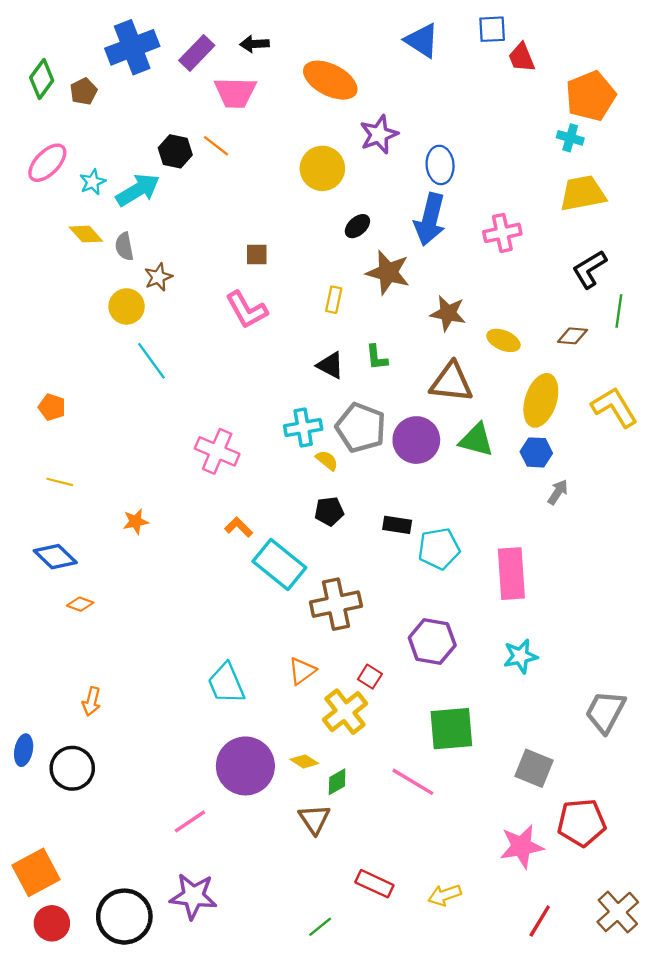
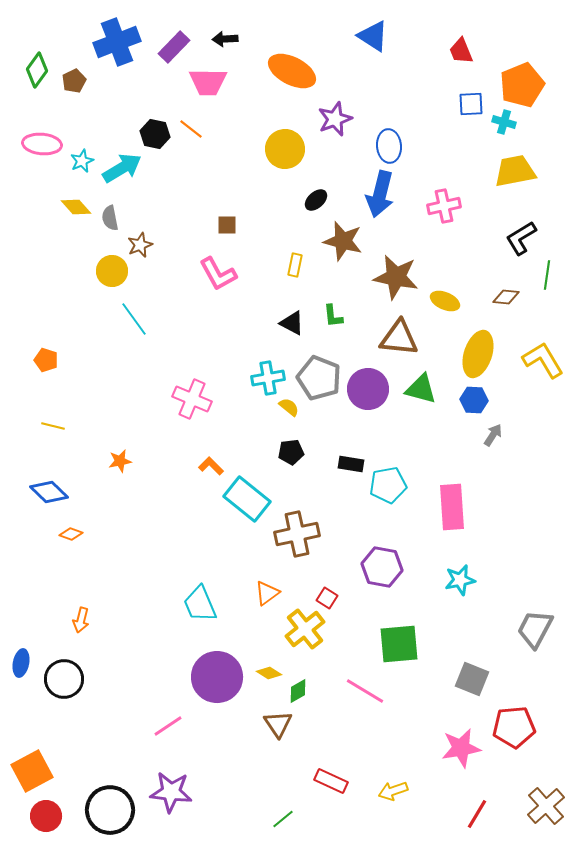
blue square: (492, 29) -> (471, 104), moved
pink ellipse: (47, 163) -> (42, 144), turned 51
brown star: (448, 313) -> (396, 277), size x1.4

